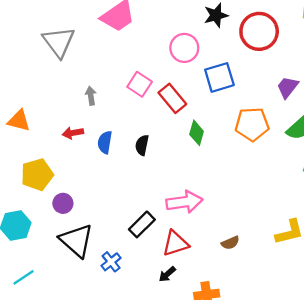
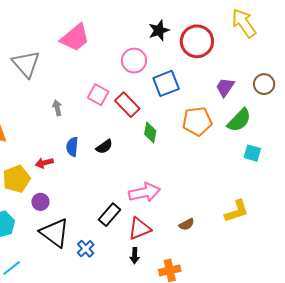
red arrow: (73, 133) -> (44, 163), moved
black semicircle: (142, 145) -> (104, 147), turned -132
black arrow: (167, 274) -> (135, 256), turned -42

